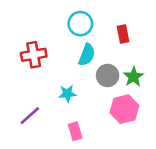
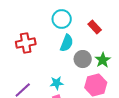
red rectangle: (123, 34) -> (95, 27), turned -32
cyan star: (67, 94) -> (57, 83), moved

